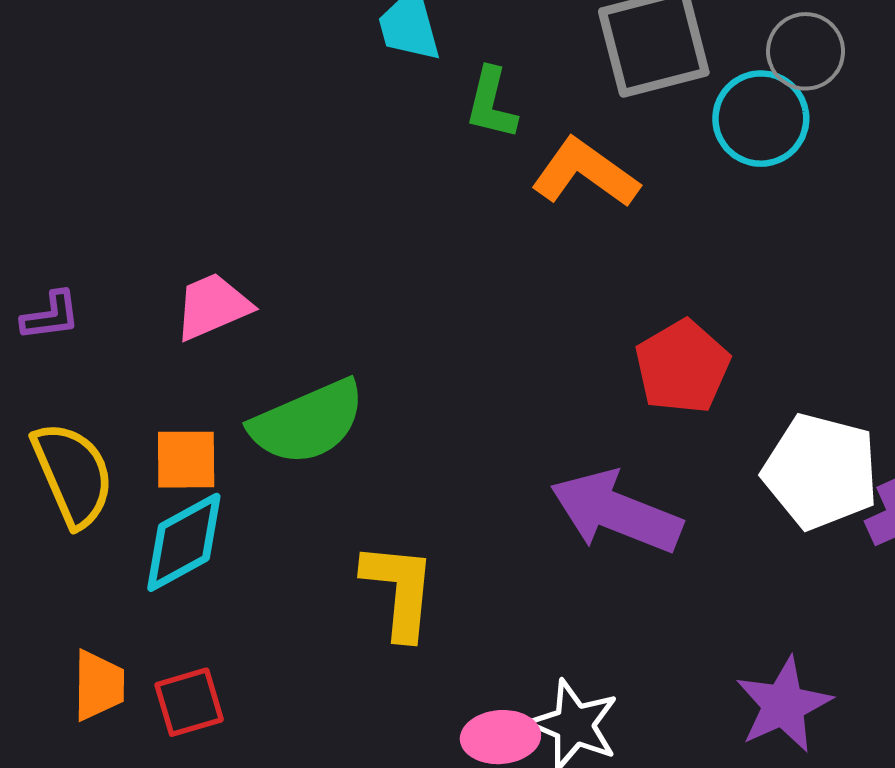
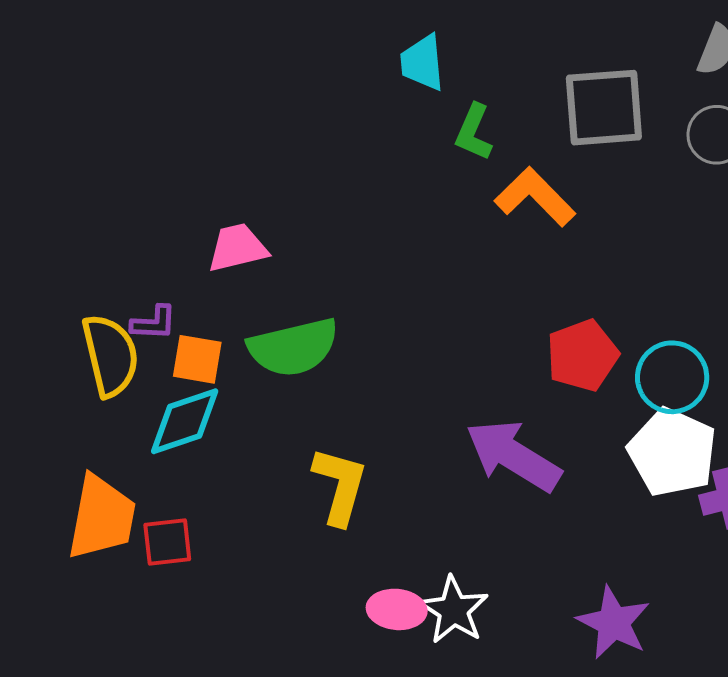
cyan circle: (761, 119) -> (672, 377), moved
purple L-shape: (51, 316) -> (154, 323), moved
orange trapezoid: (99, 685) -> (102, 517), size x1.6
purple star: (783, 705) -> (614, 623), turned -30

